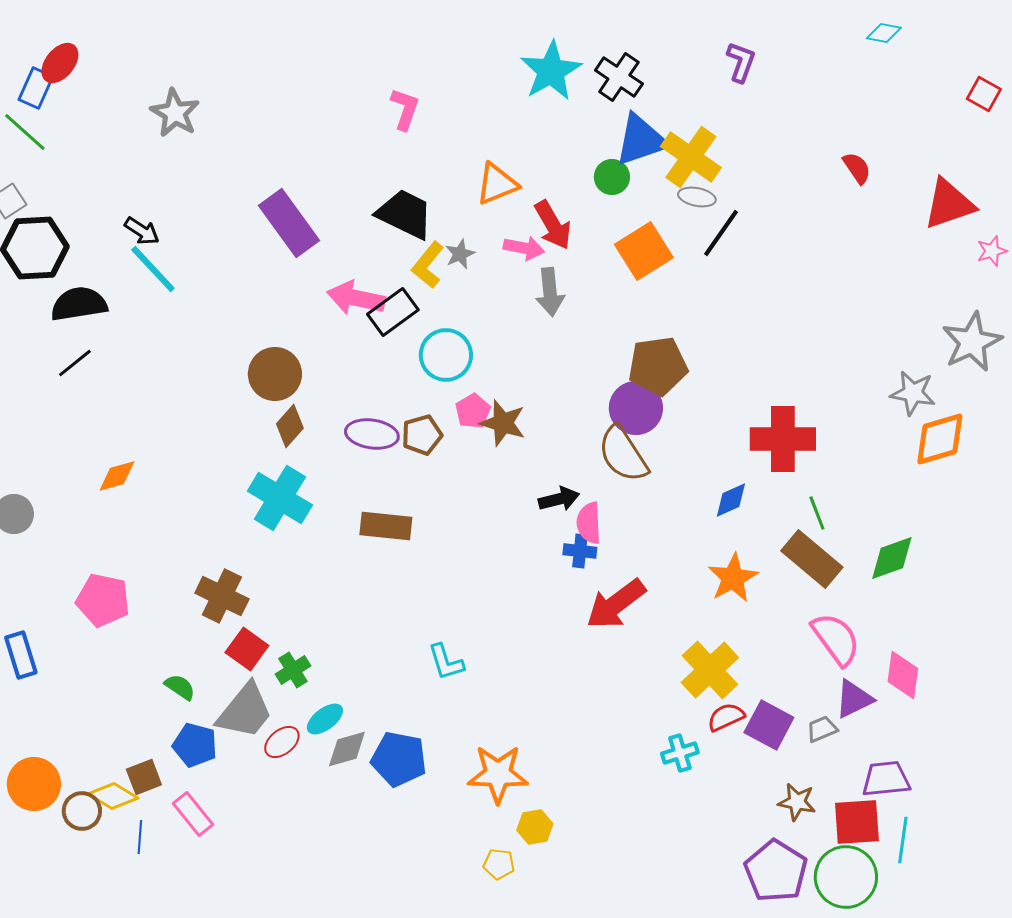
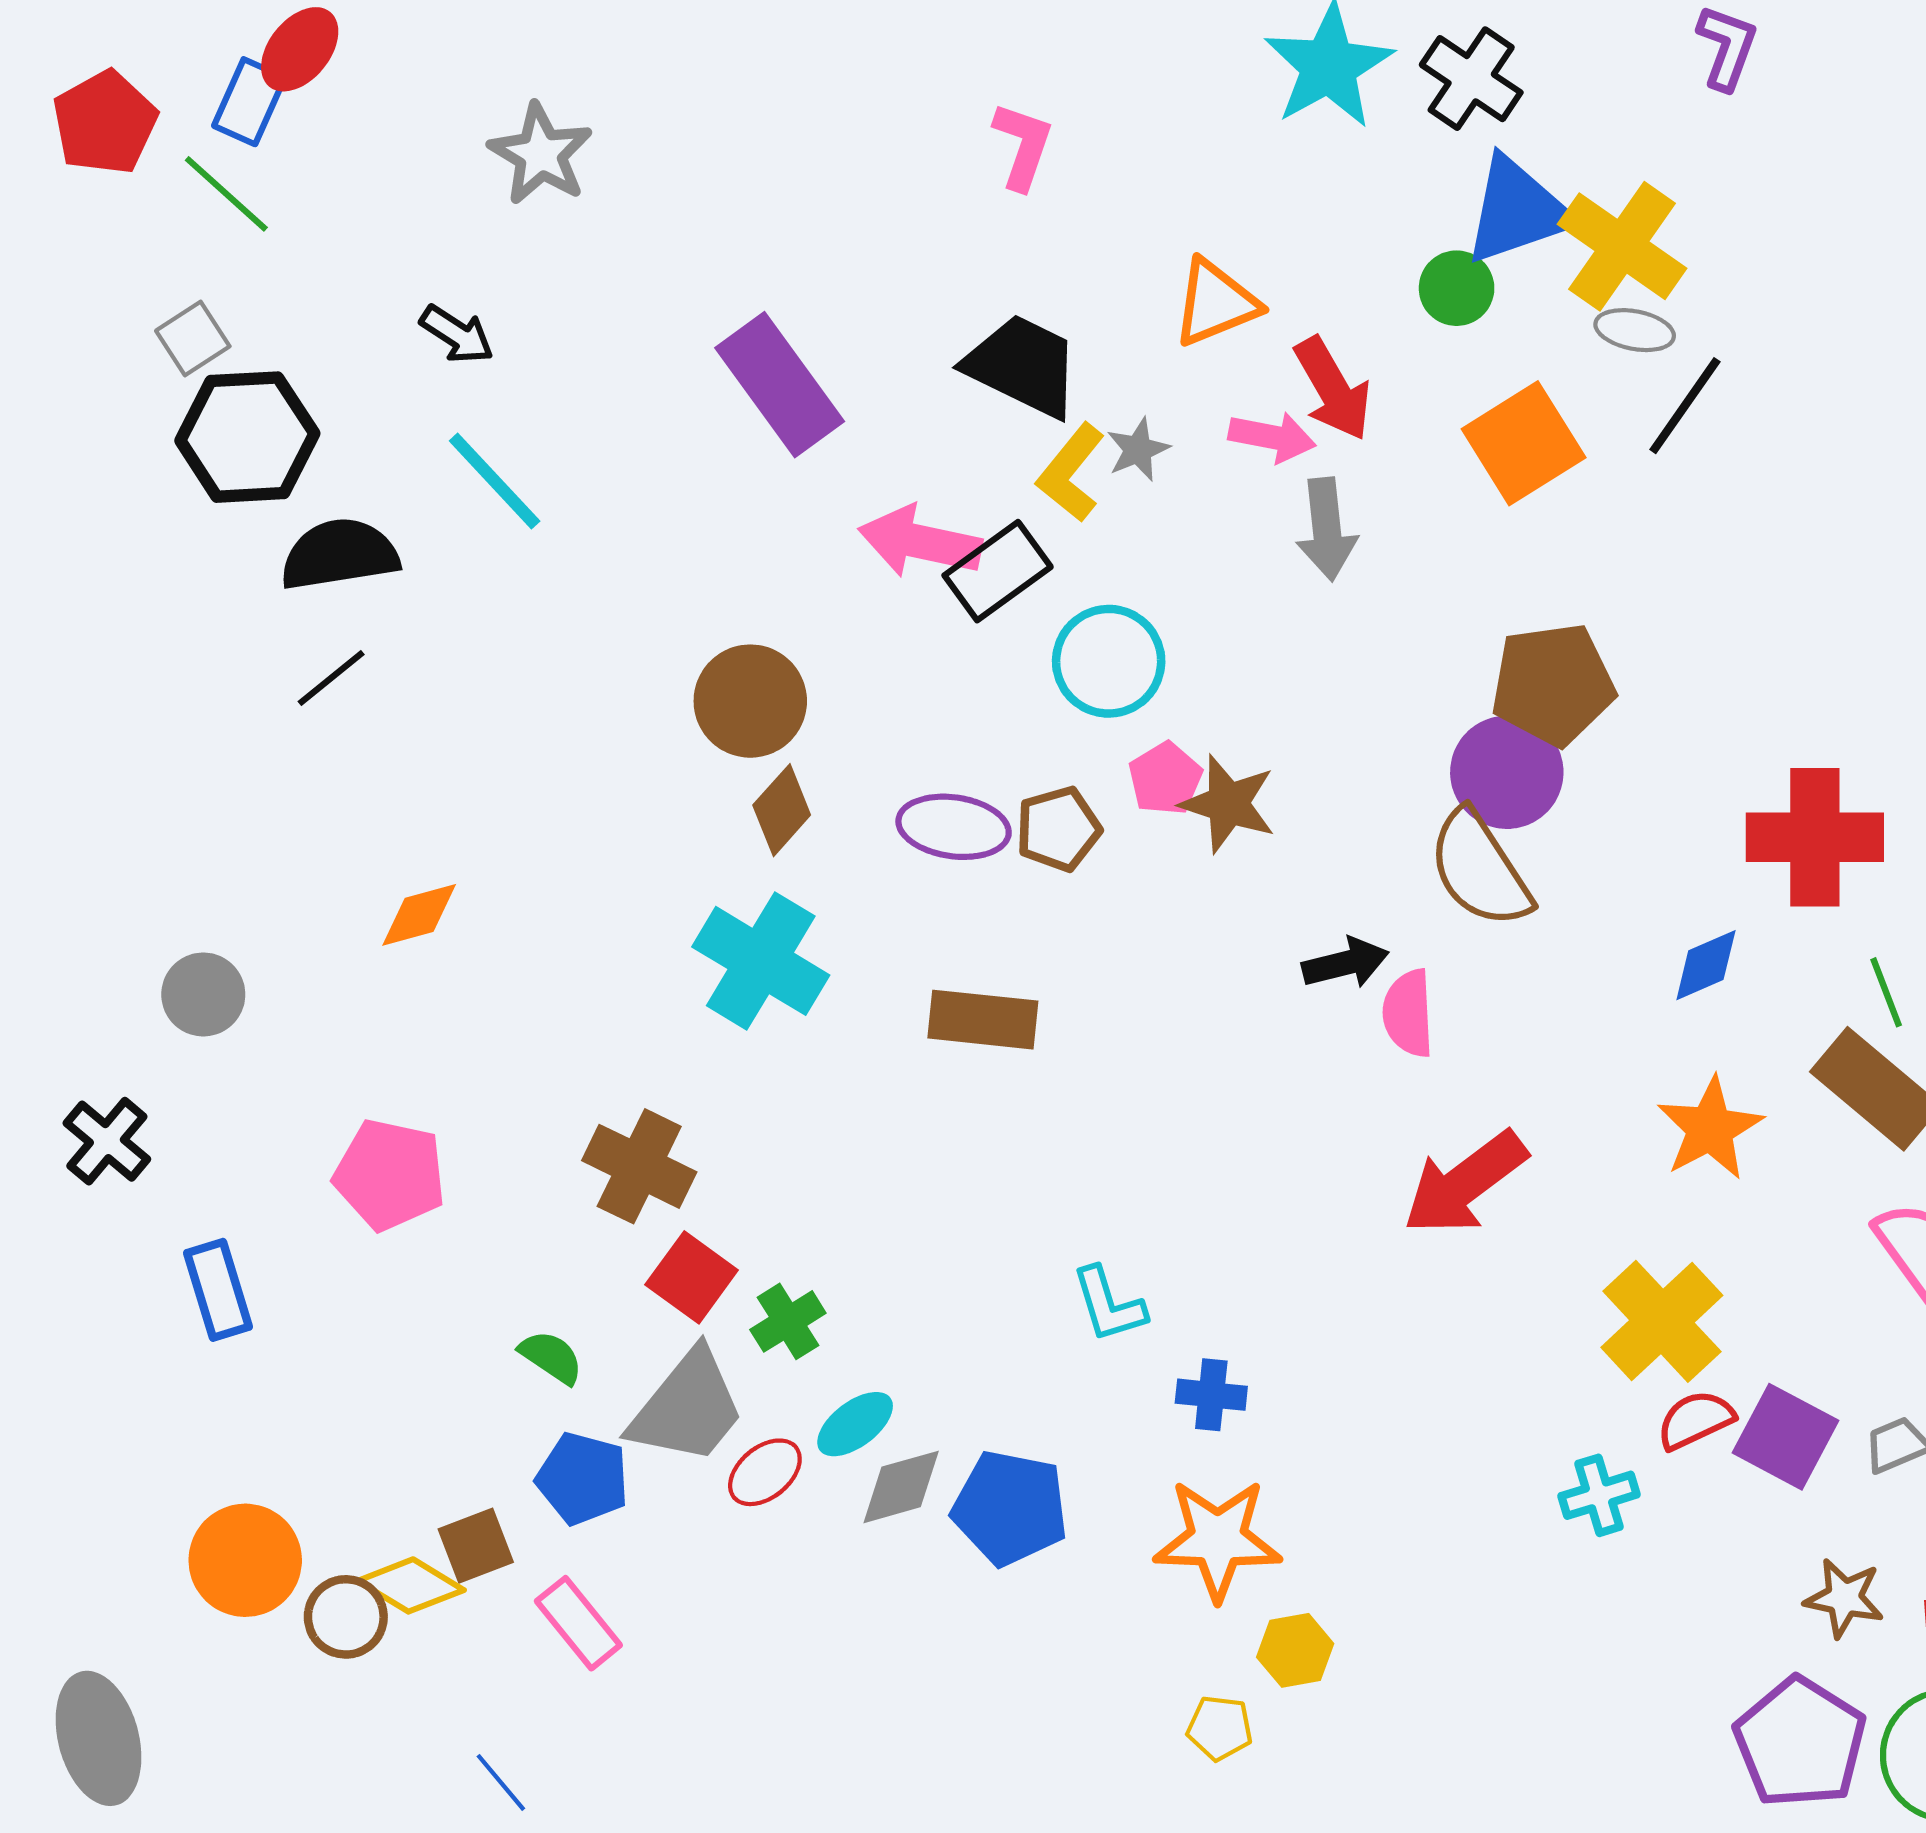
black arrow: (142, 231) -> (457, 334), moved
blue cross: (580, 551) -> (1211, 1395), moved
blue line: (140, 837) -> (501, 1782), moved, turned -44

